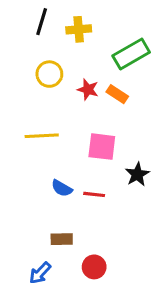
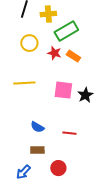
green rectangle: (131, 54) -> (66, 31), moved
black star: (137, 174) -> (85, 95), moved
blue semicircle: (62, 188) -> (37, 127), moved
red line: (94, 194) -> (69, 133), moved

